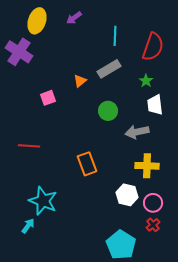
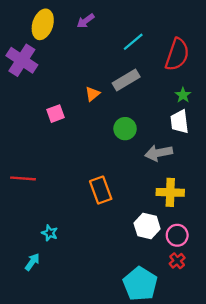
cyan line: (115, 36) -> (133, 42), turned 48
green star: (146, 81) -> (183, 95), moved
red line: (29, 146) -> (23, 178), moved
cyan star: (43, 201) -> (50, 233), size x0.5

